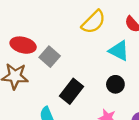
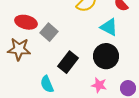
black circle: (115, 84) -> (106, 56), size x1.6

